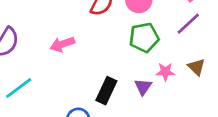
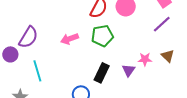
green pentagon: (144, 38) -> (102, 36), moved
cyan line: (19, 88) -> (37, 71), turned -70

